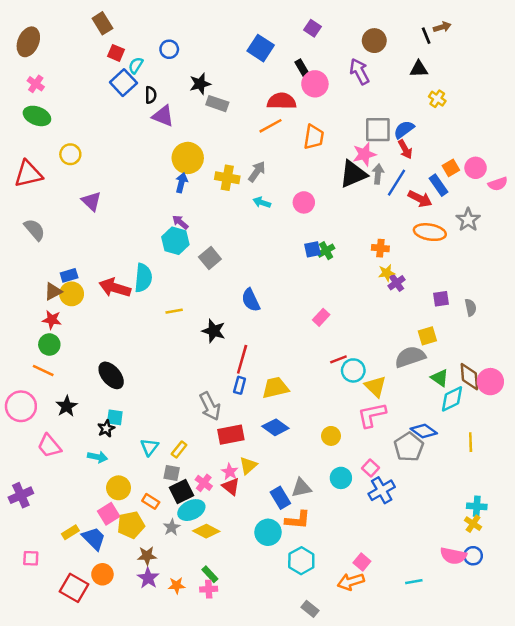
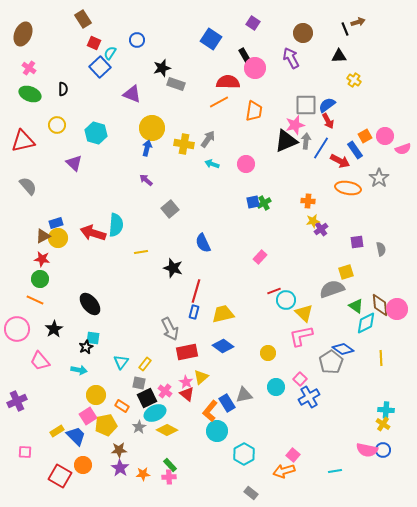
black semicircle: (151, 95) -> (63, 89), moved
cyan hexagon: (175, 241) -> (96, 133), moved
orange L-shape: (298, 520) -> (210, 411), moved, turned 125

